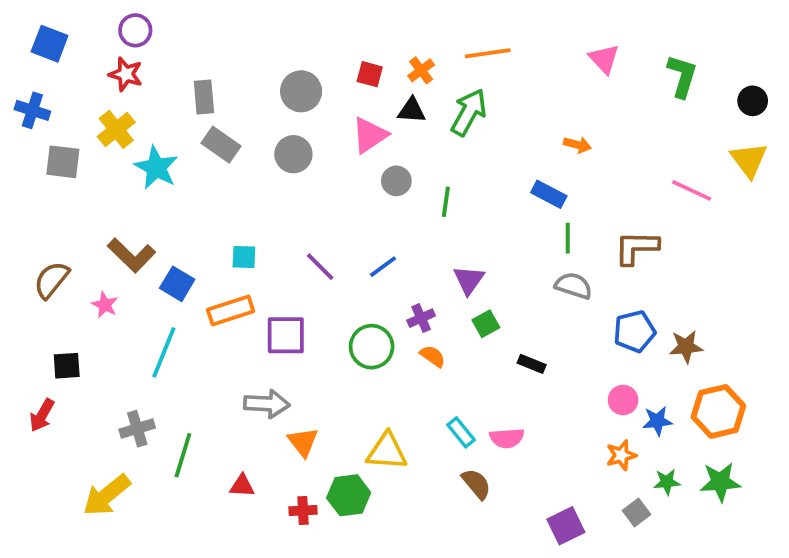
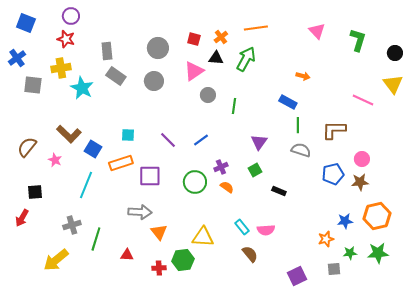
blue cross: (32, 110) -> (17, 58), turned 36
yellow cross: (116, 129) -> (61, 68), turned 30
purple triangle: (469, 280) -> (259, 142), moved
pink circle: (623, 400) -> (362, 159), moved
gray square: (636, 512) -> (334, 269), turned 32

